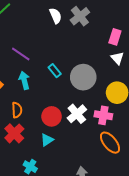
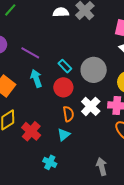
white semicircle: (56, 16) -> (61, 12), turned -63
orange semicircle: (17, 110) -> (68, 114), moved
red circle: (52, 116) -> (63, 87), moved

